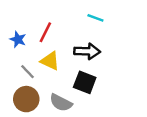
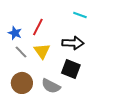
yellow triangle: (50, 61) -> (42, 51), turned 30
gray line: (27, 72) -> (21, 52), moved

